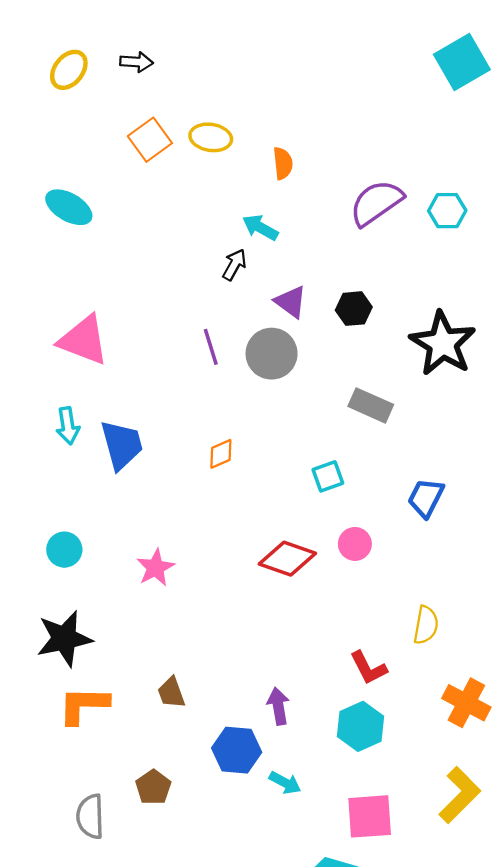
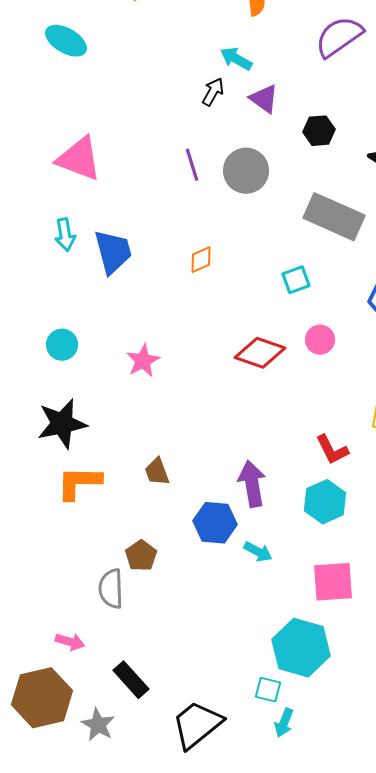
purple triangle: (291, 302) -> (264, 99), moved
gray rectangle: (371, 405) -> (334, 217), size x1.5
purple arrow: (278, 706) -> (252, 484), size x1.4
gray semicircle: (90, 816) -> (111, 589), moved

